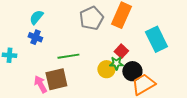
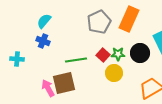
red square: (121, 51) -> (103, 55), moved
green star: (116, 63) -> (118, 54), moved
black circle: (132, 71) -> (140, 53), moved

